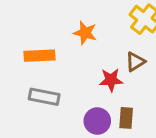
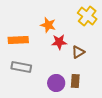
brown triangle: (135, 62) -> (78, 52), moved
red star: (111, 80) -> (59, 42), moved

